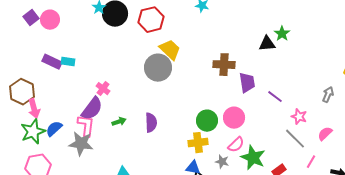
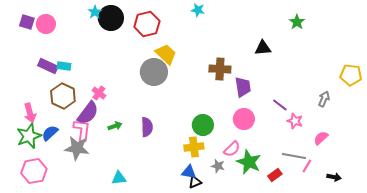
purple square: (31, 18) -> (27, 22), turned -35
green star: (282, 34) -> (297, 22), moved
brown hexagon: (22, 92) -> (63, 96), moved
purple line: (275, 97) -> (280, 105), moved
pink circle: (234, 118) -> (244, 119), moved
gray line: (295, 139) -> (294, 156), moved, turned -35

